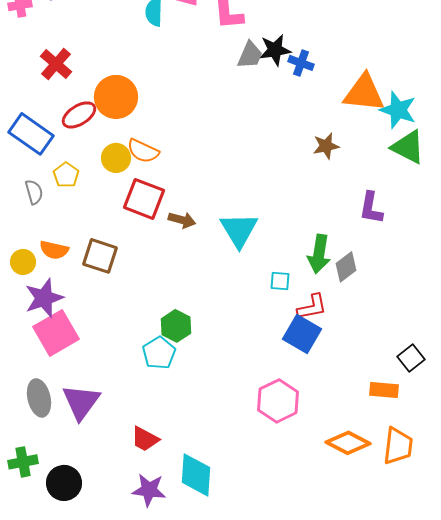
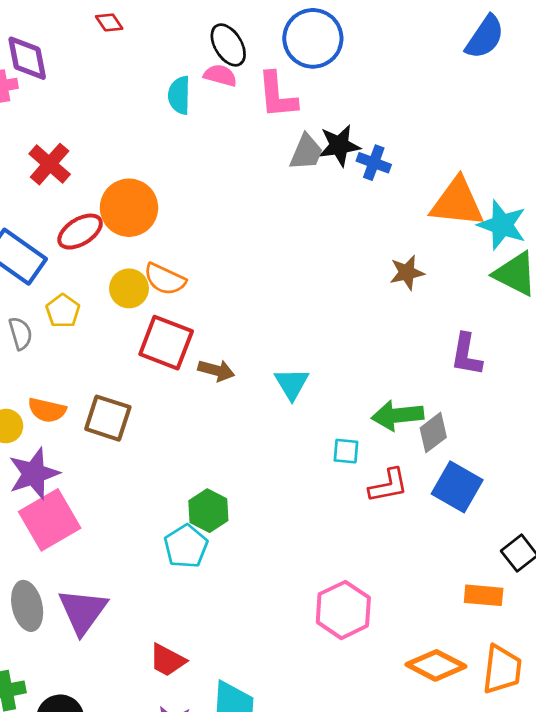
cyan triangle: (239, 230) -> (292, 384), size x0.7
green arrow: (319, 254) -> (398, 415), turned 75
blue square: (302, 334) -> (457, 487), moved

